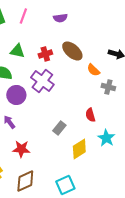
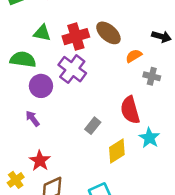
red cross: (45, 54) -> (76, 37), size x1.5
orange semicircle: (93, 70) -> (134, 56), turned 104
red semicircle: (90, 115) -> (130, 110), size x1.6
red star: (21, 149) -> (40, 161), moved, turned 30

